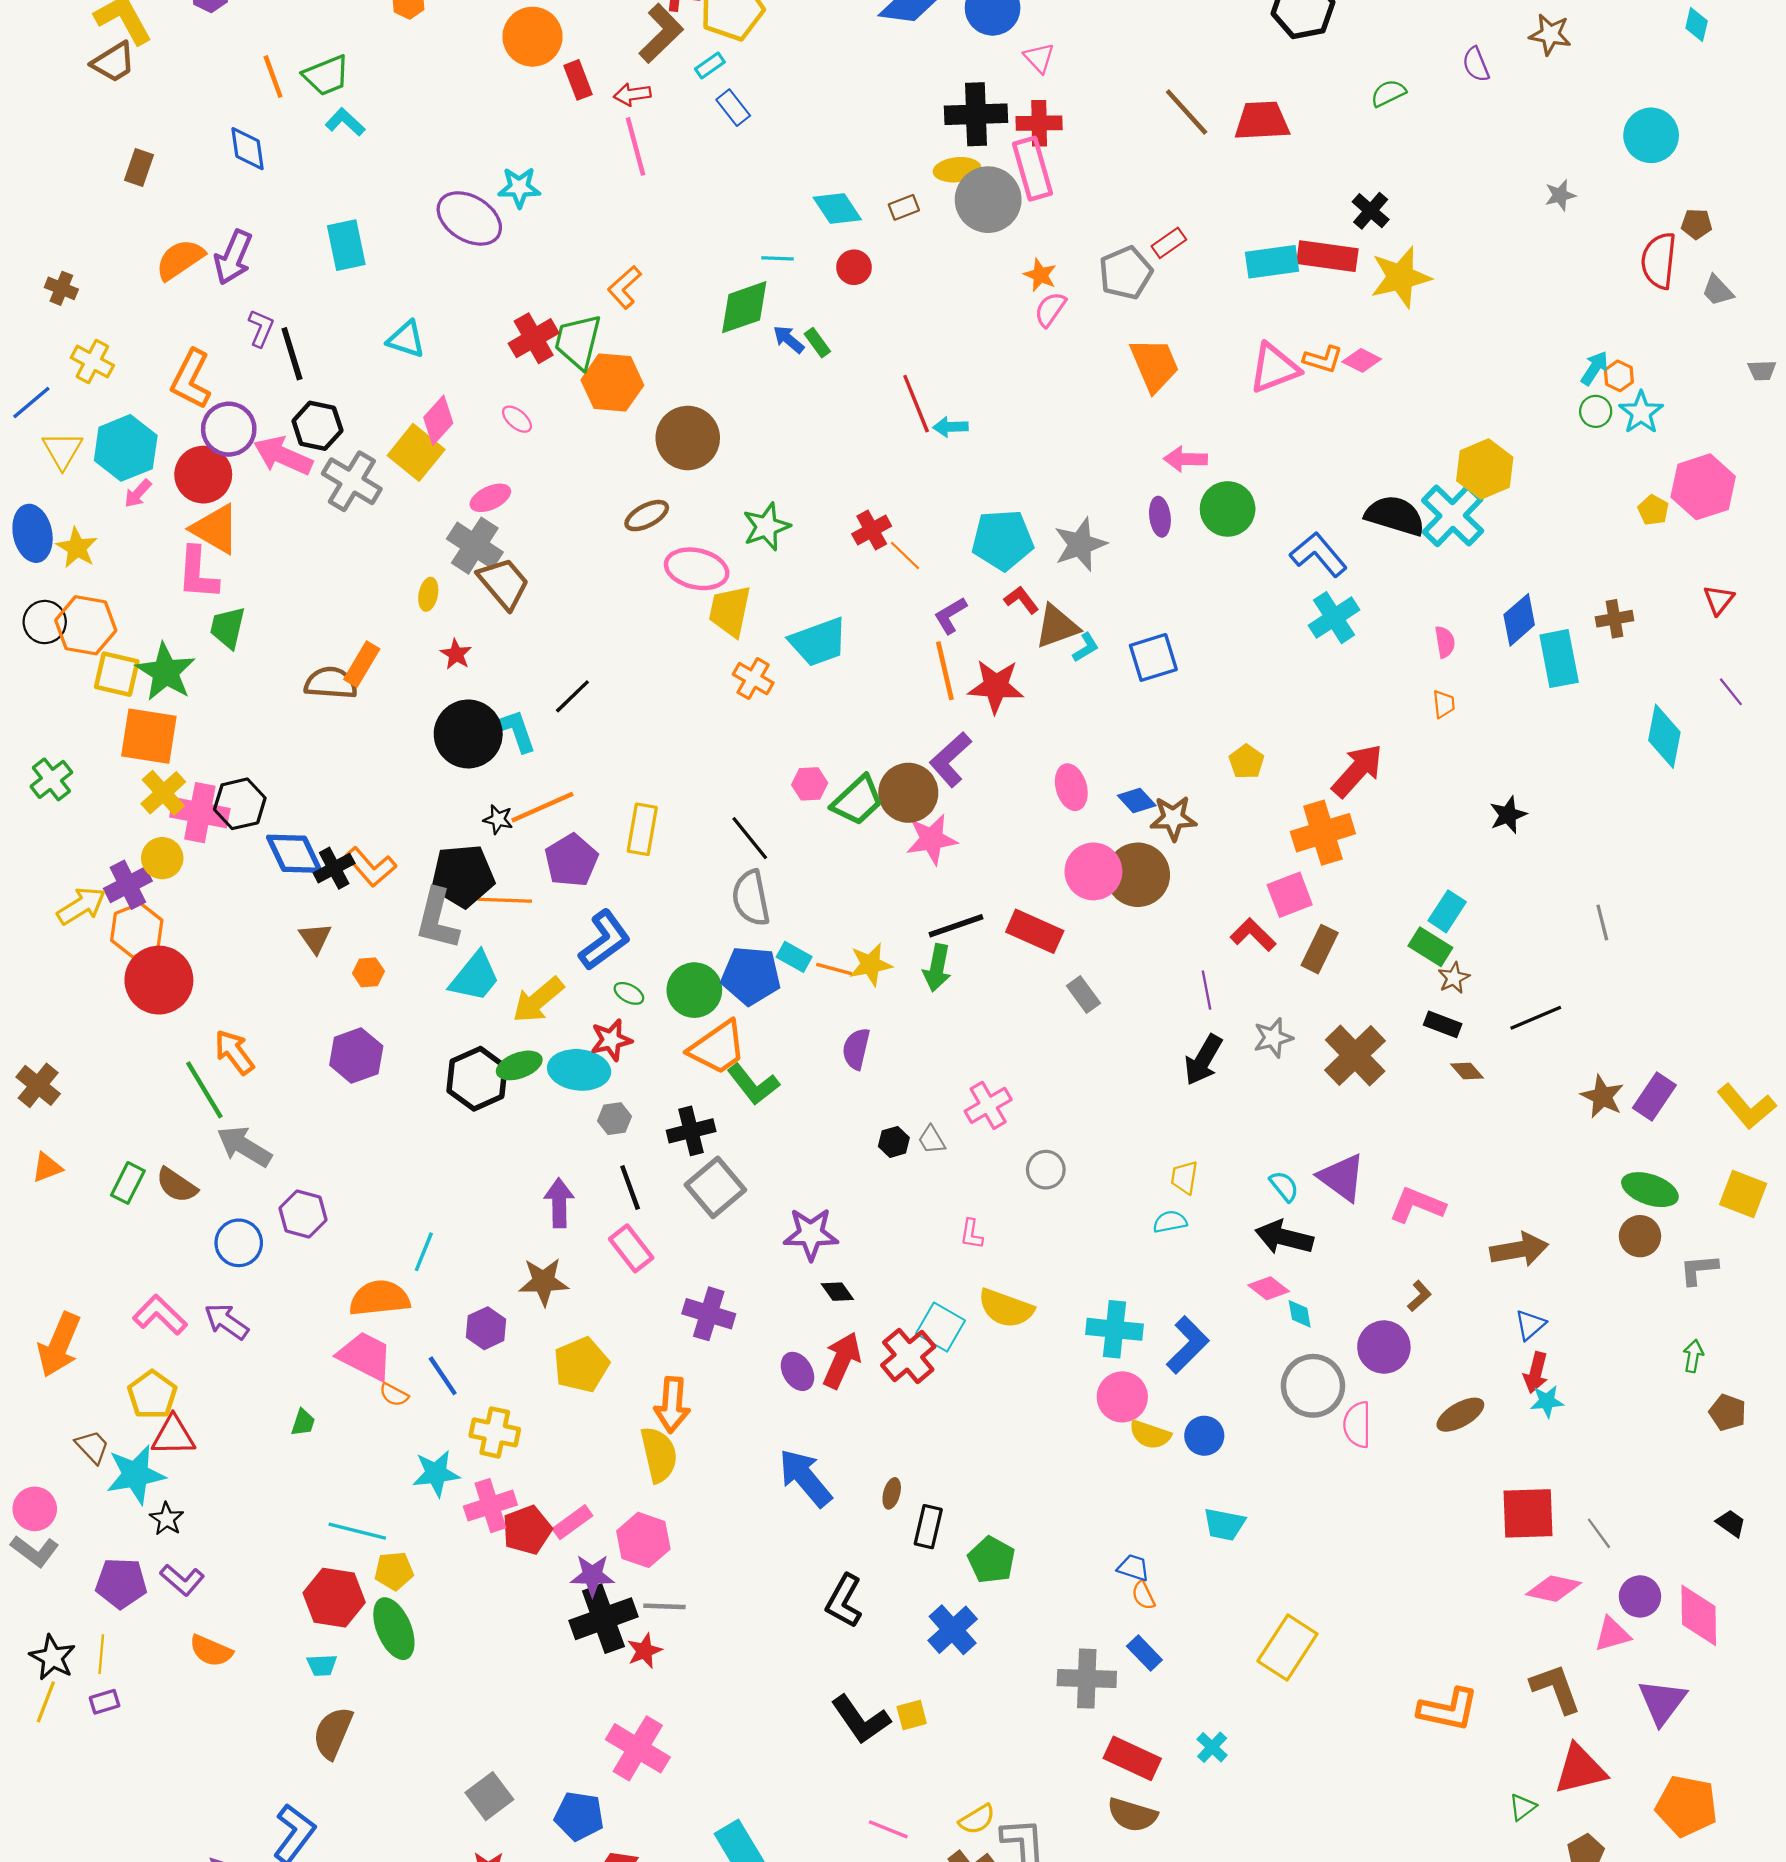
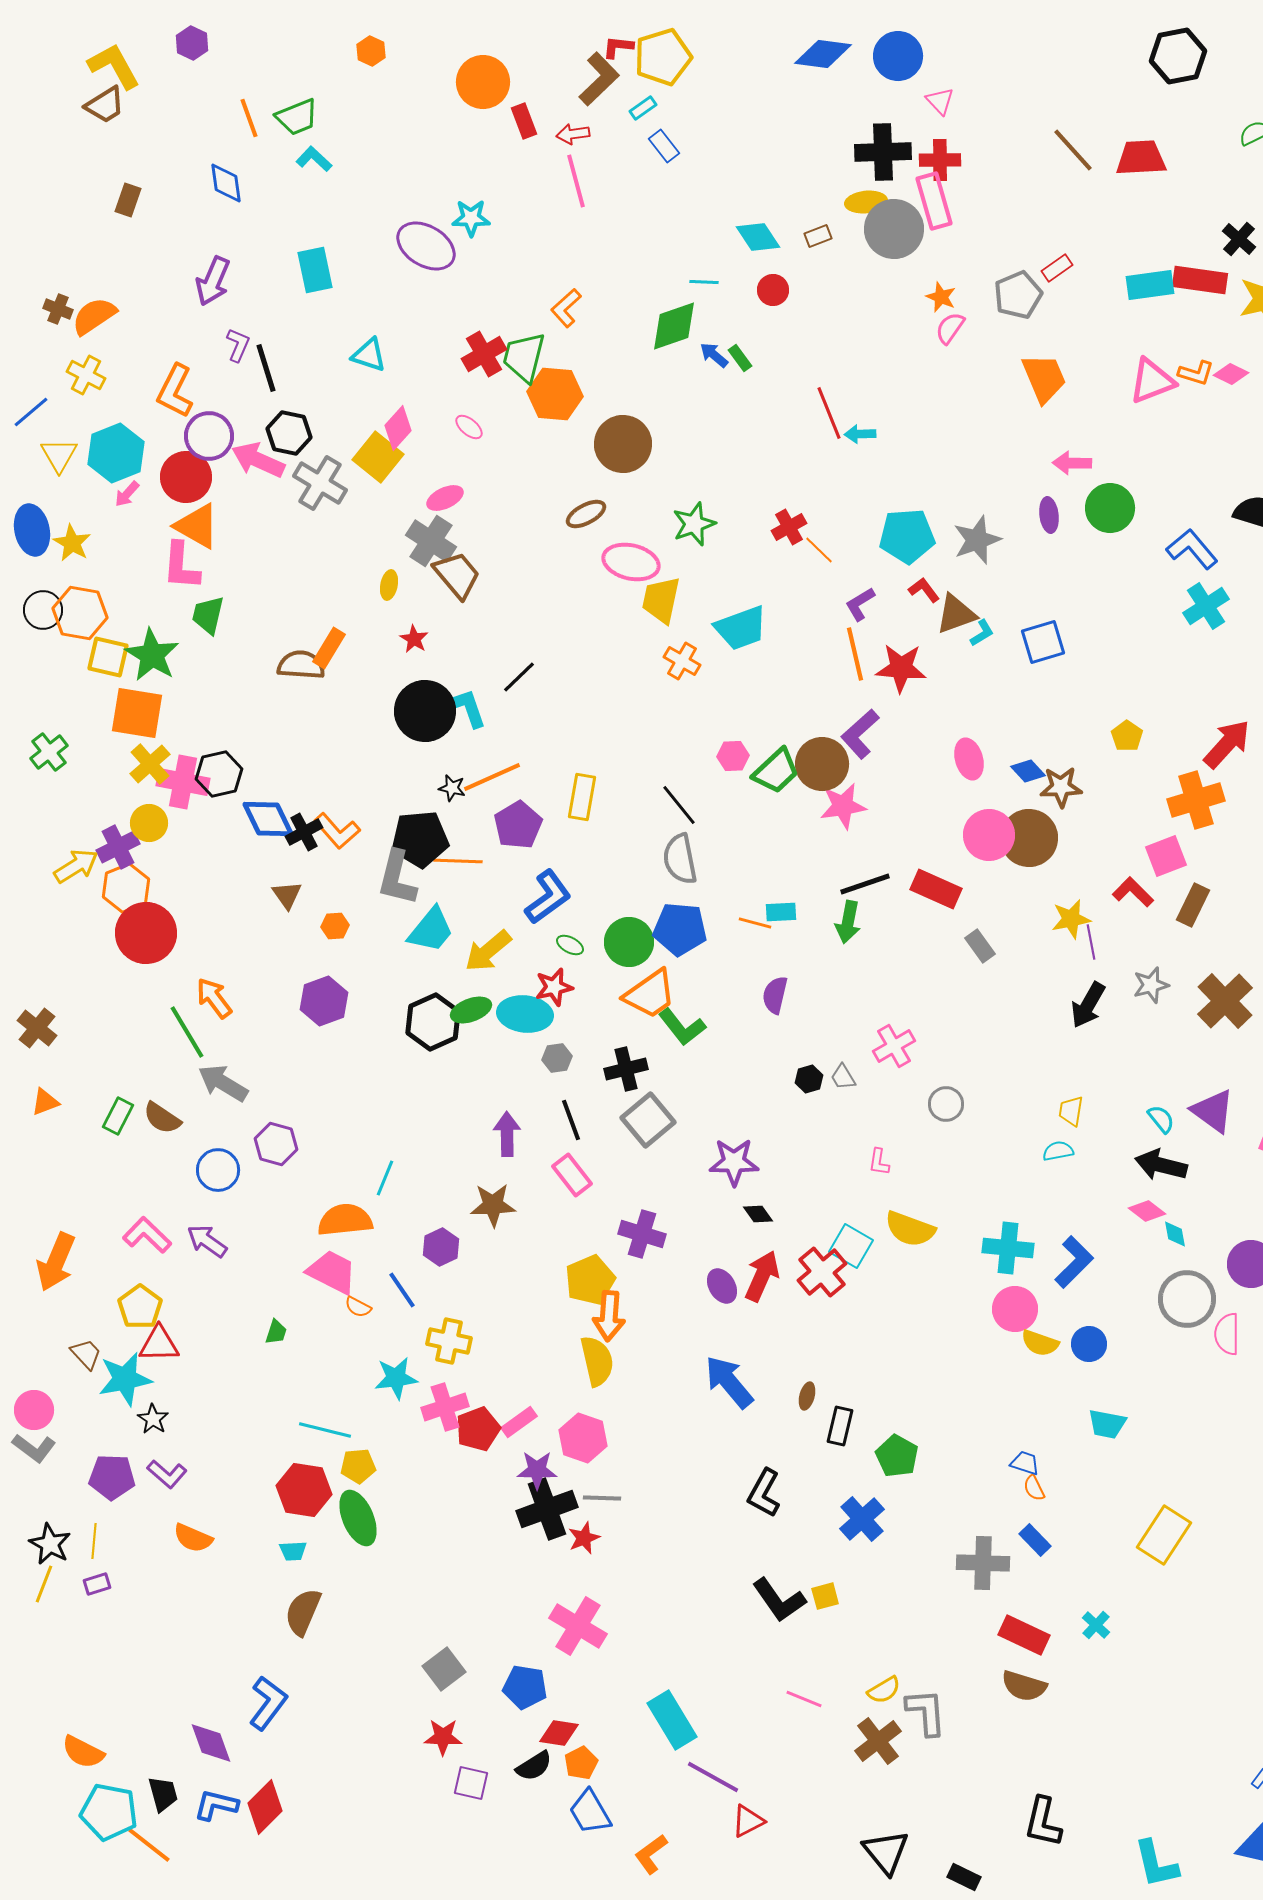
orange semicircle: (180, 259) -> (94, 316), moved
cyan rectangle: (794, 957) -> (781, 912), moved, turned -32
yellow star: (871, 965) -> (1071, 919), moved
yellow pentagon: (581, 1365) -> (590, 1280), moved

